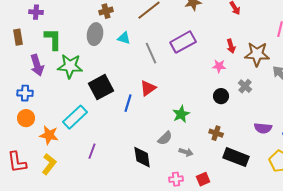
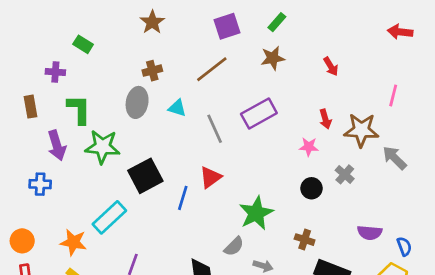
green star: (181, 114) -> (256, 213), size x1.4
orange circle: (26, 118) -> (22, 241), moved

